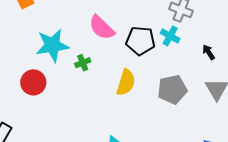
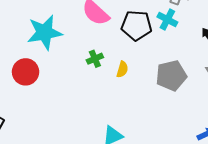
green cross: (83, 63) -> (95, 59), moved
yellow semicircle: (126, 82) -> (122, 69), size x0.6

